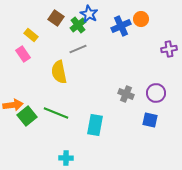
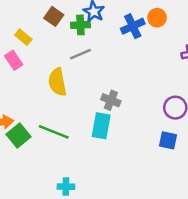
green cross: (78, 25) -> (80, 25), turned 35
gray cross: (126, 94) -> (111, 100), moved
cyan rectangle: (95, 125) -> (101, 126), moved

